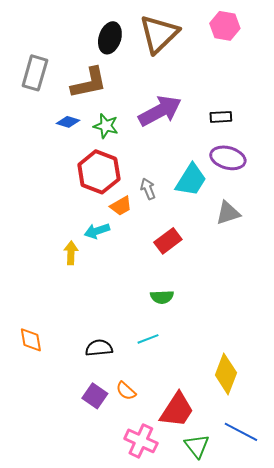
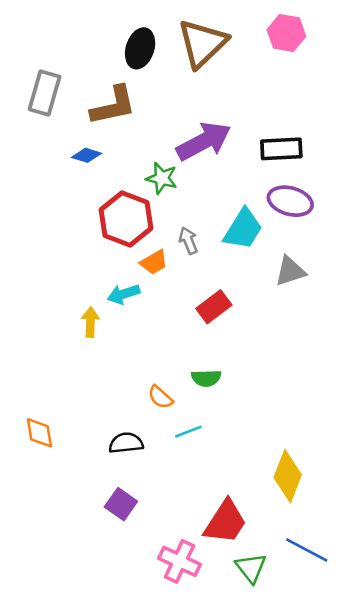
black rectangle: (221, 117) -> (281, 149), size x1.5
green star: (106, 126) -> (162, 178), moved
orange semicircle: (126, 391) -> (160, 397), moved

